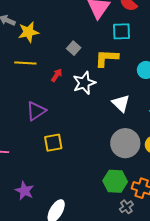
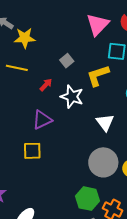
yellow L-shape: (107, 58) -> (98, 75), turned -30
white star: (84, 83) -> (72, 97), turned 30
purple triangle: (36, 111) -> (42, 120), moved

